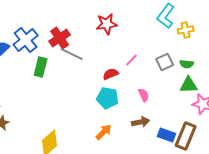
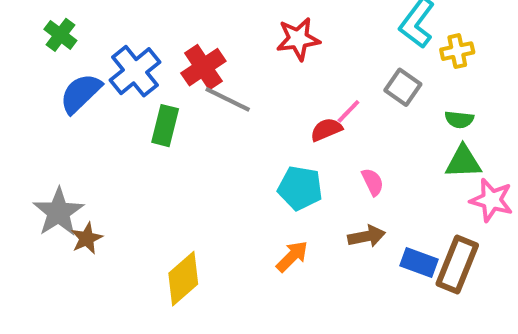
gray square: (165, 62) -> (403, 87), moved, turned -30
red semicircle: (111, 74) -> (326, 130), moved

